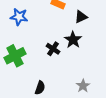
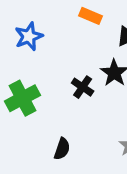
blue star: (19, 17) -> (29, 36), turned -30

